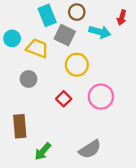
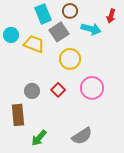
gray square: (65, 35) -> (59, 32), turned 30
gray circle: (28, 79) -> (32, 91), moved

